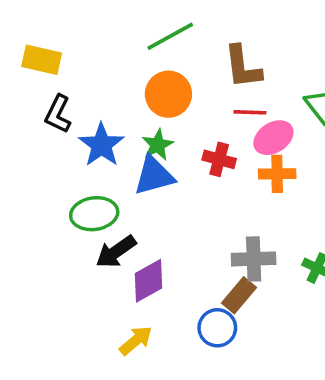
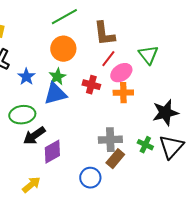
red line: (250, 112) -> (108, 59), turned -54
blue star: (101, 145) -> (26, 77), size x0.7
brown rectangle: (239, 295) -> (115, 159), moved
yellow arrow: (136, 340) -> (31, 185), moved

